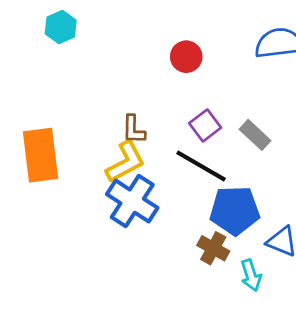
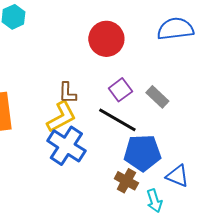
red circle: (186, 57) -> (106, 39), size x1.5

